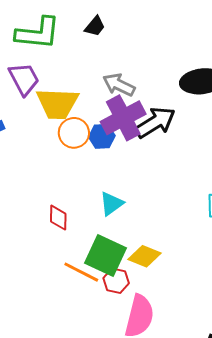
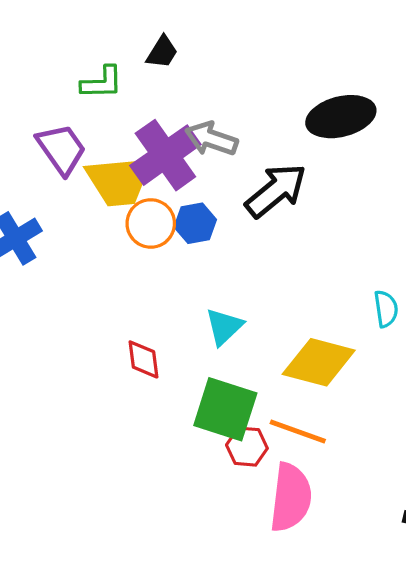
green L-shape: (38, 33) -> (102, 83), moved, size x0.6
purple cross: (123, 118) -> (165, 155), moved
yellow diamond: (145, 256) -> (319, 362), moved, size x1.4
orange line: (81, 272) -> (298, 431), moved

